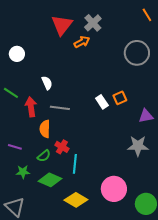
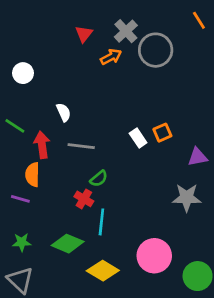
red triangle: (62, 25) -> (84, 34), size x0.6
gray circle: (137, 53) -> (156, 50), moved
orange semicircle: (45, 129) -> (32, 175), moved
green semicircle: (44, 156) -> (99, 179), moved
green star: (23, 172) -> (22, 242), moved

